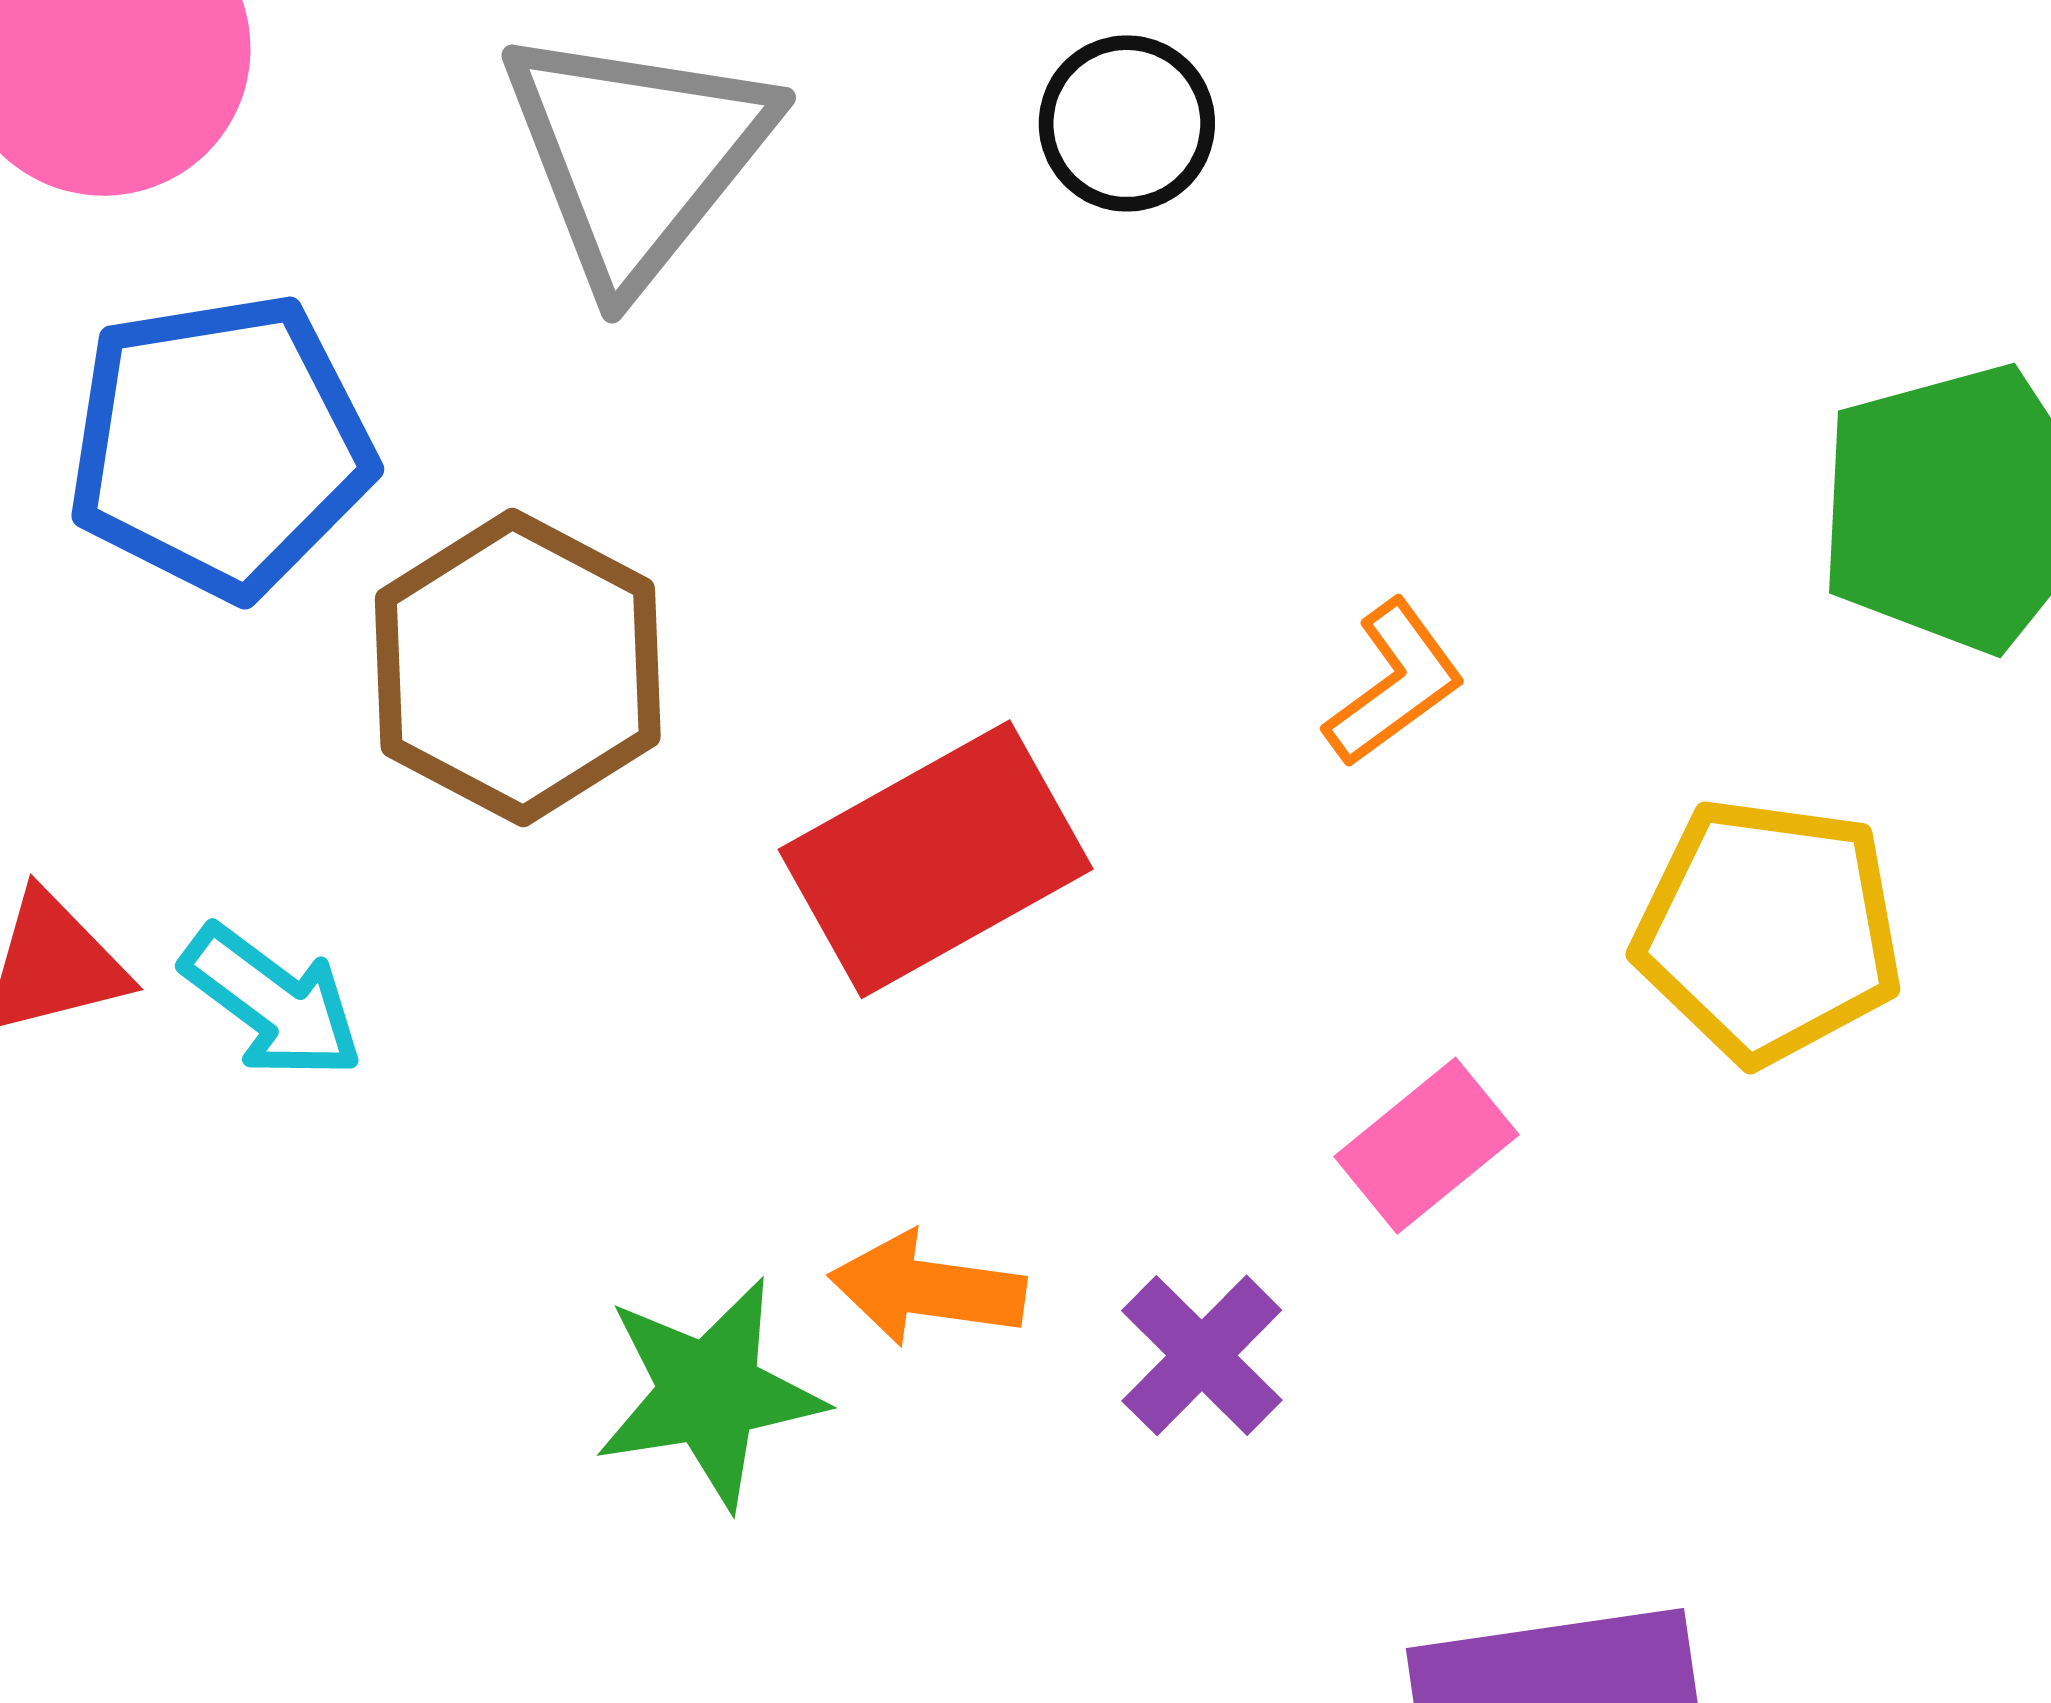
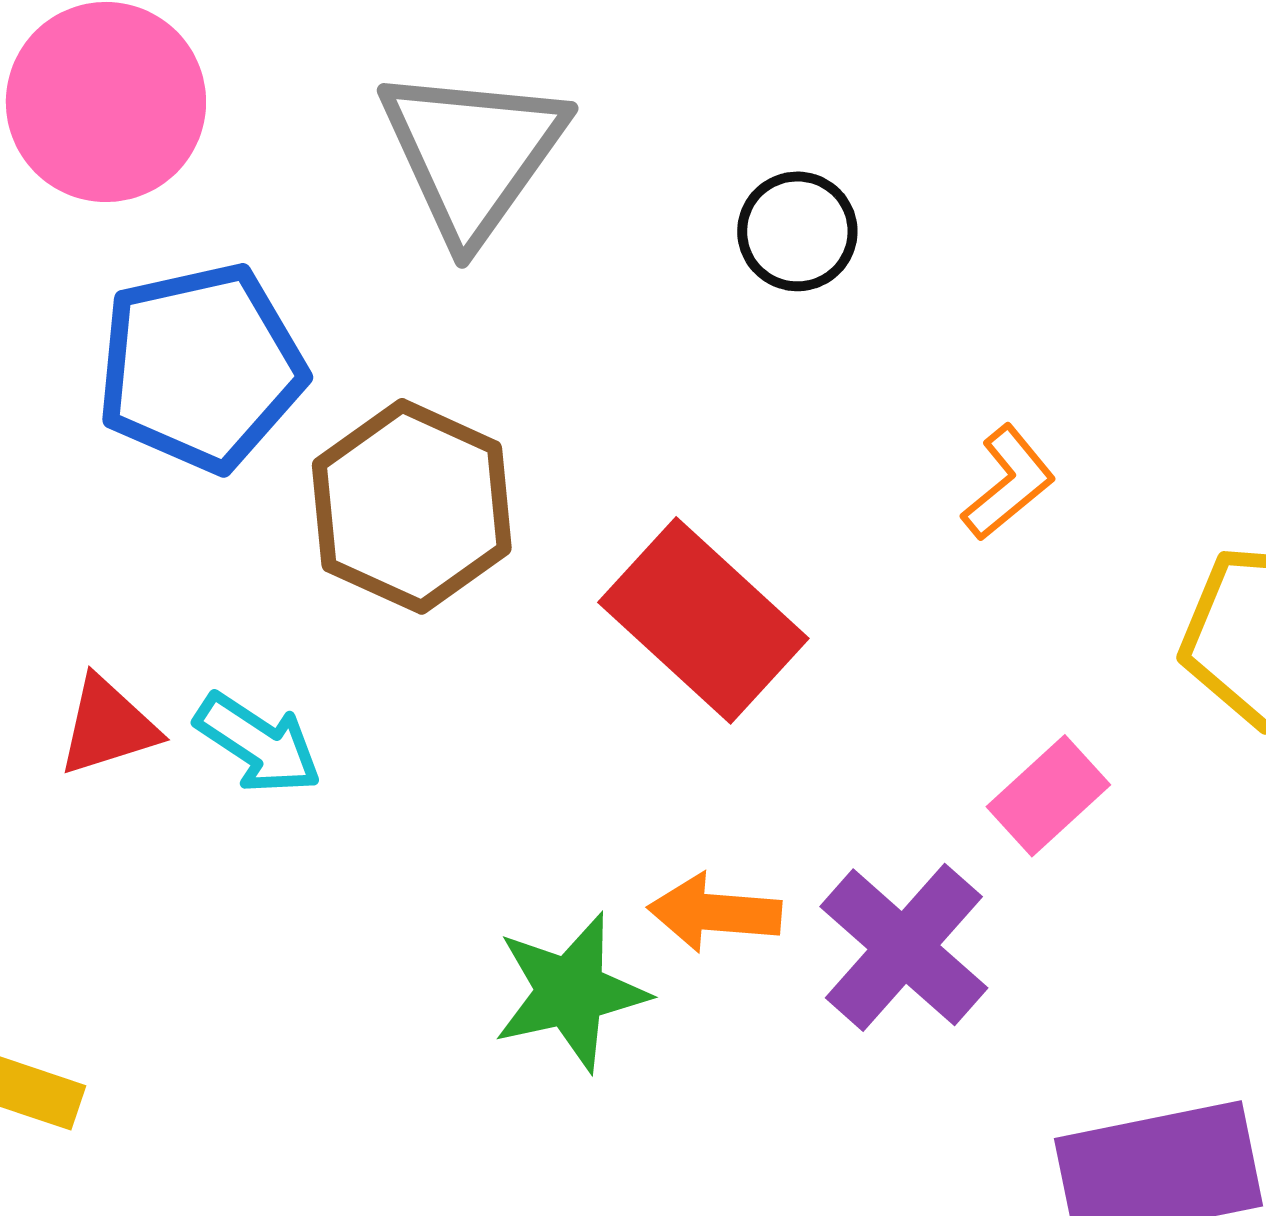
black circle: (1127, 123) -> (797, 231), moved
red rectangle: (936, 859) -> (703, 620), turned 75
purple cross: (1202, 1355) -> (904, 947), size x1.5

